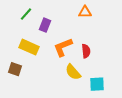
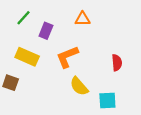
orange triangle: (85, 12) -> (83, 19), moved
red semicircle: (86, 51) -> (117, 63), moved

